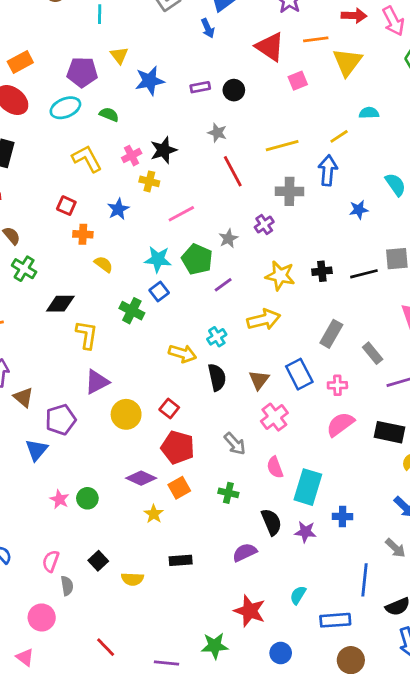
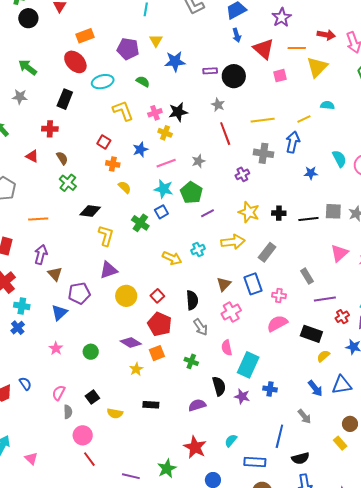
blue arrow: (208, 28) -> (237, 35), moved
black circle: (234, 90) -> (234, 76), size x1.5
cyan ellipse: (65, 108) -> (103, 82), moved
pink line: (181, 214) -> (166, 163), moved
gray star: (228, 238) -> (198, 161), moved
gray rectangle: (331, 334) -> (267, 252), moved
black semicircle: (217, 377) -> (192, 300), moved
pink star: (59, 499) -> (56, 348), moved
pink circle: (42, 617) -> (83, 435), moved
green star: (215, 646) -> (167, 469), turned -30

